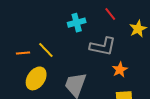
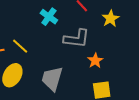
cyan cross: (77, 23) -> (49, 17), turned -36

